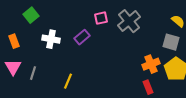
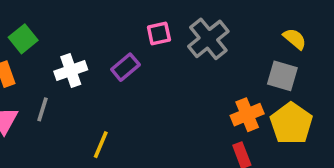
green square: (31, 15) -> (23, 39), moved
white cross: (51, 39) -> (71, 71), turned -30
gray line: (33, 73) -> (43, 109), moved

